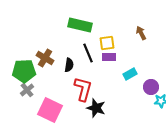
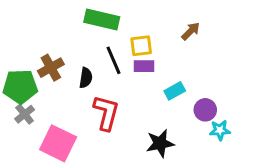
brown arrow: (141, 33) -> (191, 31), turned 72
brown cross: (45, 58) -> (51, 68), turned 30
black star: (96, 108) -> (160, 143), moved, turned -30

